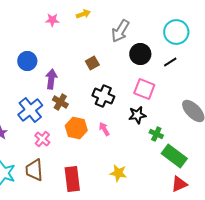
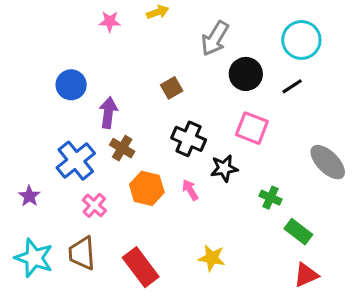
black star: (137, 115) -> (224, 168), moved
green rectangle: (174, 156) -> (298, 232), size x0.7
red rectangle: (72, 179) -> (141, 267), turned -30

